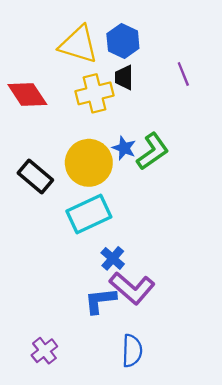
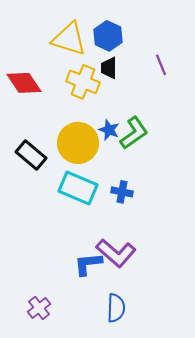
yellow cross: (94, 93) -> (83, 82), turned 36
cyan rectangle: (89, 214) -> (78, 188), turned 48
blue cross: (113, 258) -> (122, 192), moved, turned -30

